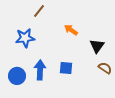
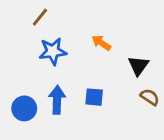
brown line: (39, 11) -> (40, 17), moved
blue star: (25, 38) -> (53, 51), moved

